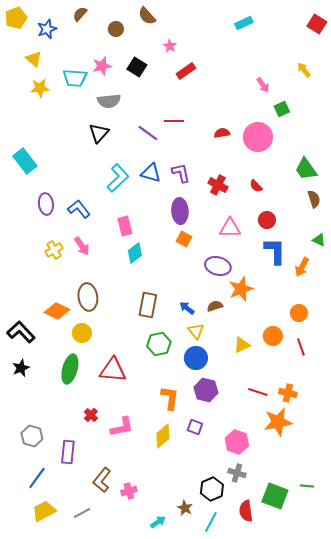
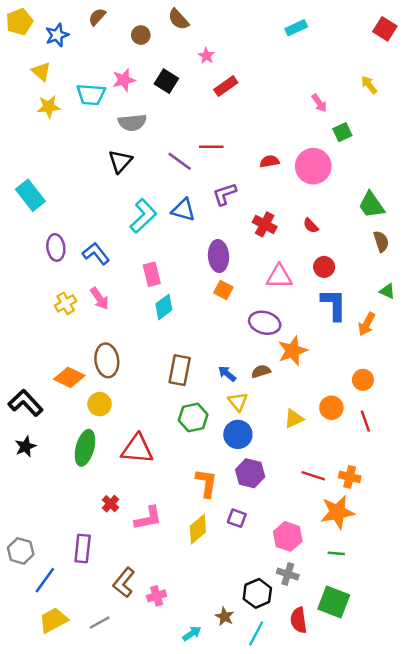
purple L-shape: (181, 173) -> (225, 194), moved, turned -95
gray hexagon: (32, 436) -> (21, 551), moved
green line: (307, 486) -> (336, 553), moved

